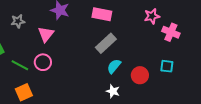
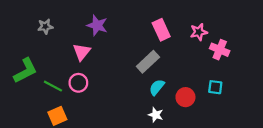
pink rectangle: (102, 14) -> (161, 30), moved, turned 54
gray star: (18, 21) -> (45, 26), moved

